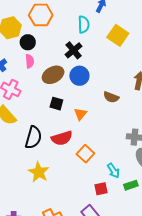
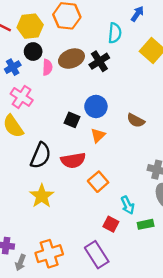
black circle: (28, 42) -> (33, 52), moved
brown ellipse: (53, 75) -> (71, 59), moved
blue circle: (79, 76) -> (96, 106), moved
red square: (101, 189) -> (111, 224), turned 32

